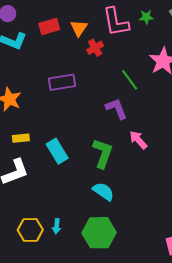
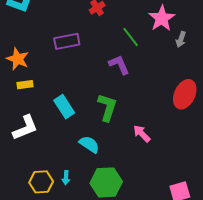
yellow rectangle: (21, 138) -> (25, 85), moved
pink arrow: (138, 140) -> (142, 134), moved
cyan semicircle: (103, 191) -> (89, 144), moved

